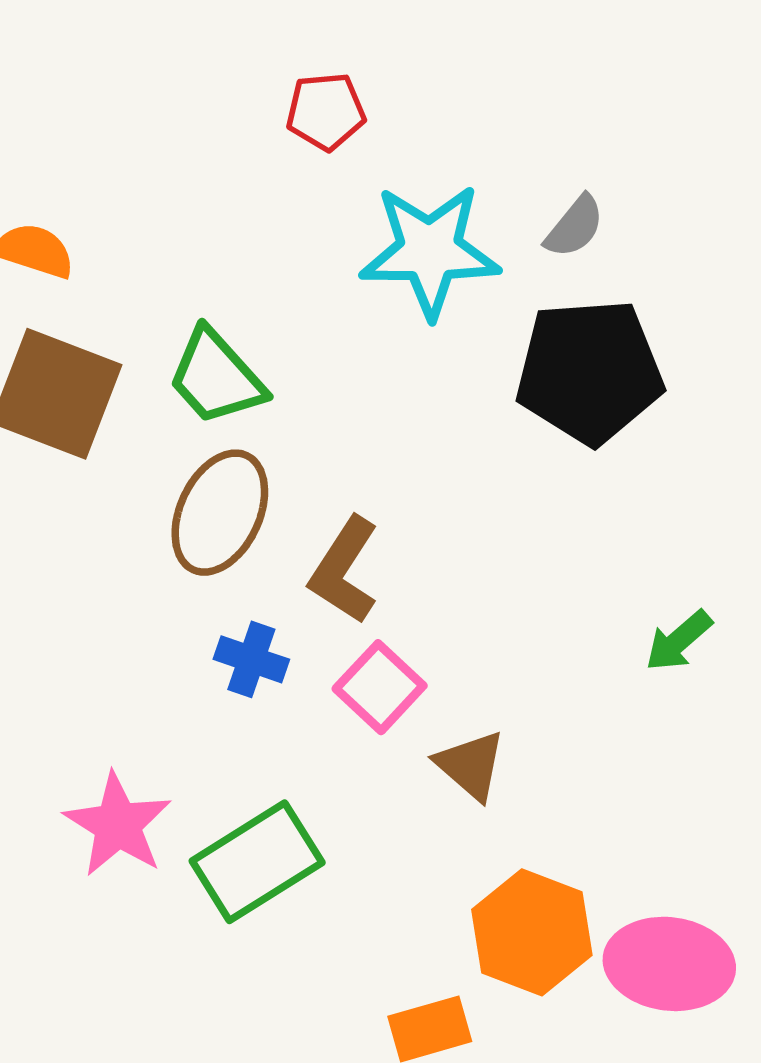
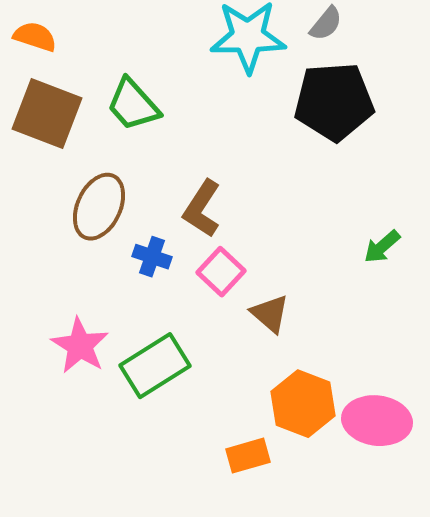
brown ellipse: (220, 513) -> (99, 207), moved

